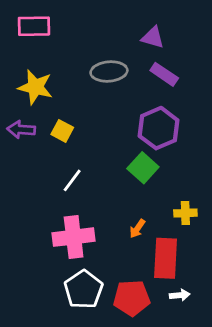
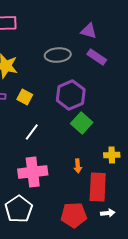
purple hexagon: (159, 128) -> (71, 95), moved
orange arrow: (137, 229) -> (78, 166), turned -40
white pentagon: (83, 289) -> (19, 209), moved

